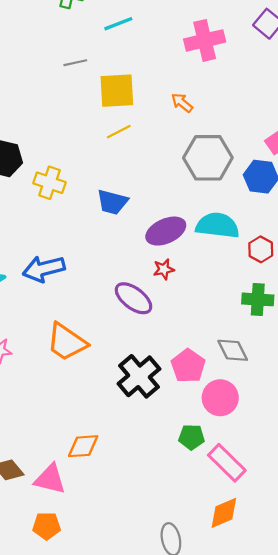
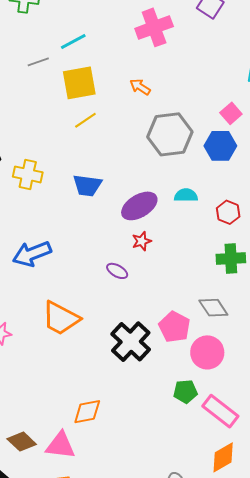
cyan line: (118, 24) -> (73, 42), moved
cyan semicircle: (217, 225) -> (186, 195), size x0.6
purple ellipse: (133, 298) -> (117, 271), size x0.6

